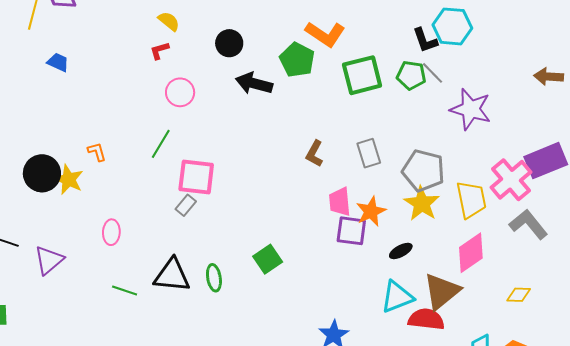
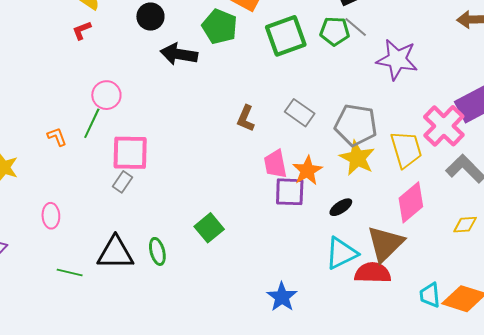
pink circle: (180, 92) -> (106, 95), moved
orange L-shape: (97, 152) -> (57, 137), moved
gray rectangle: (369, 153) -> (300, 113), turned -32
yellow diamond: (519, 295) -> (465, 225), moved

